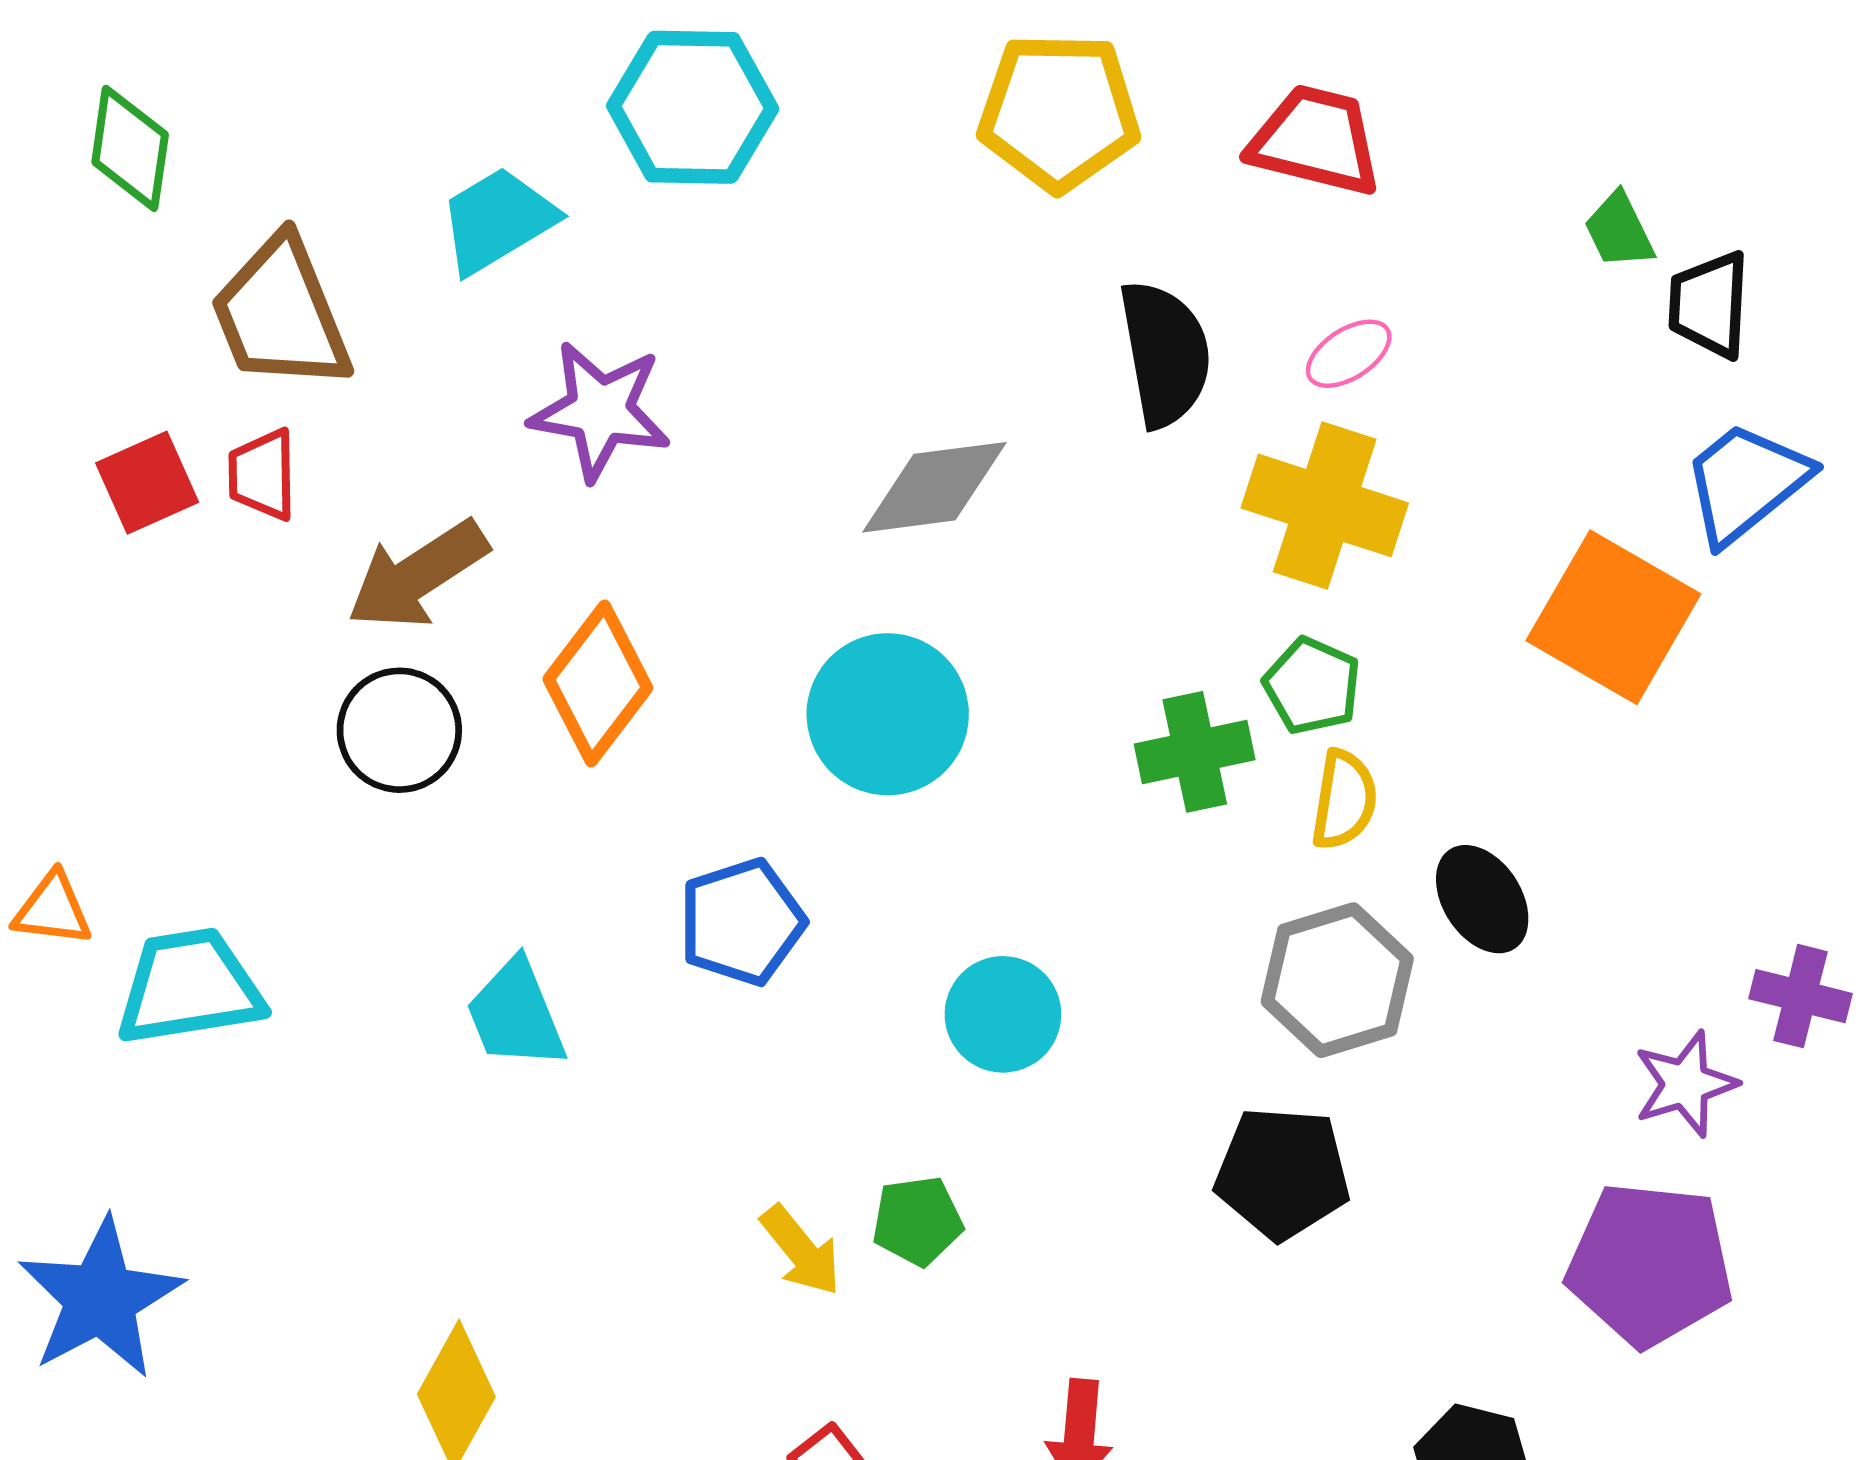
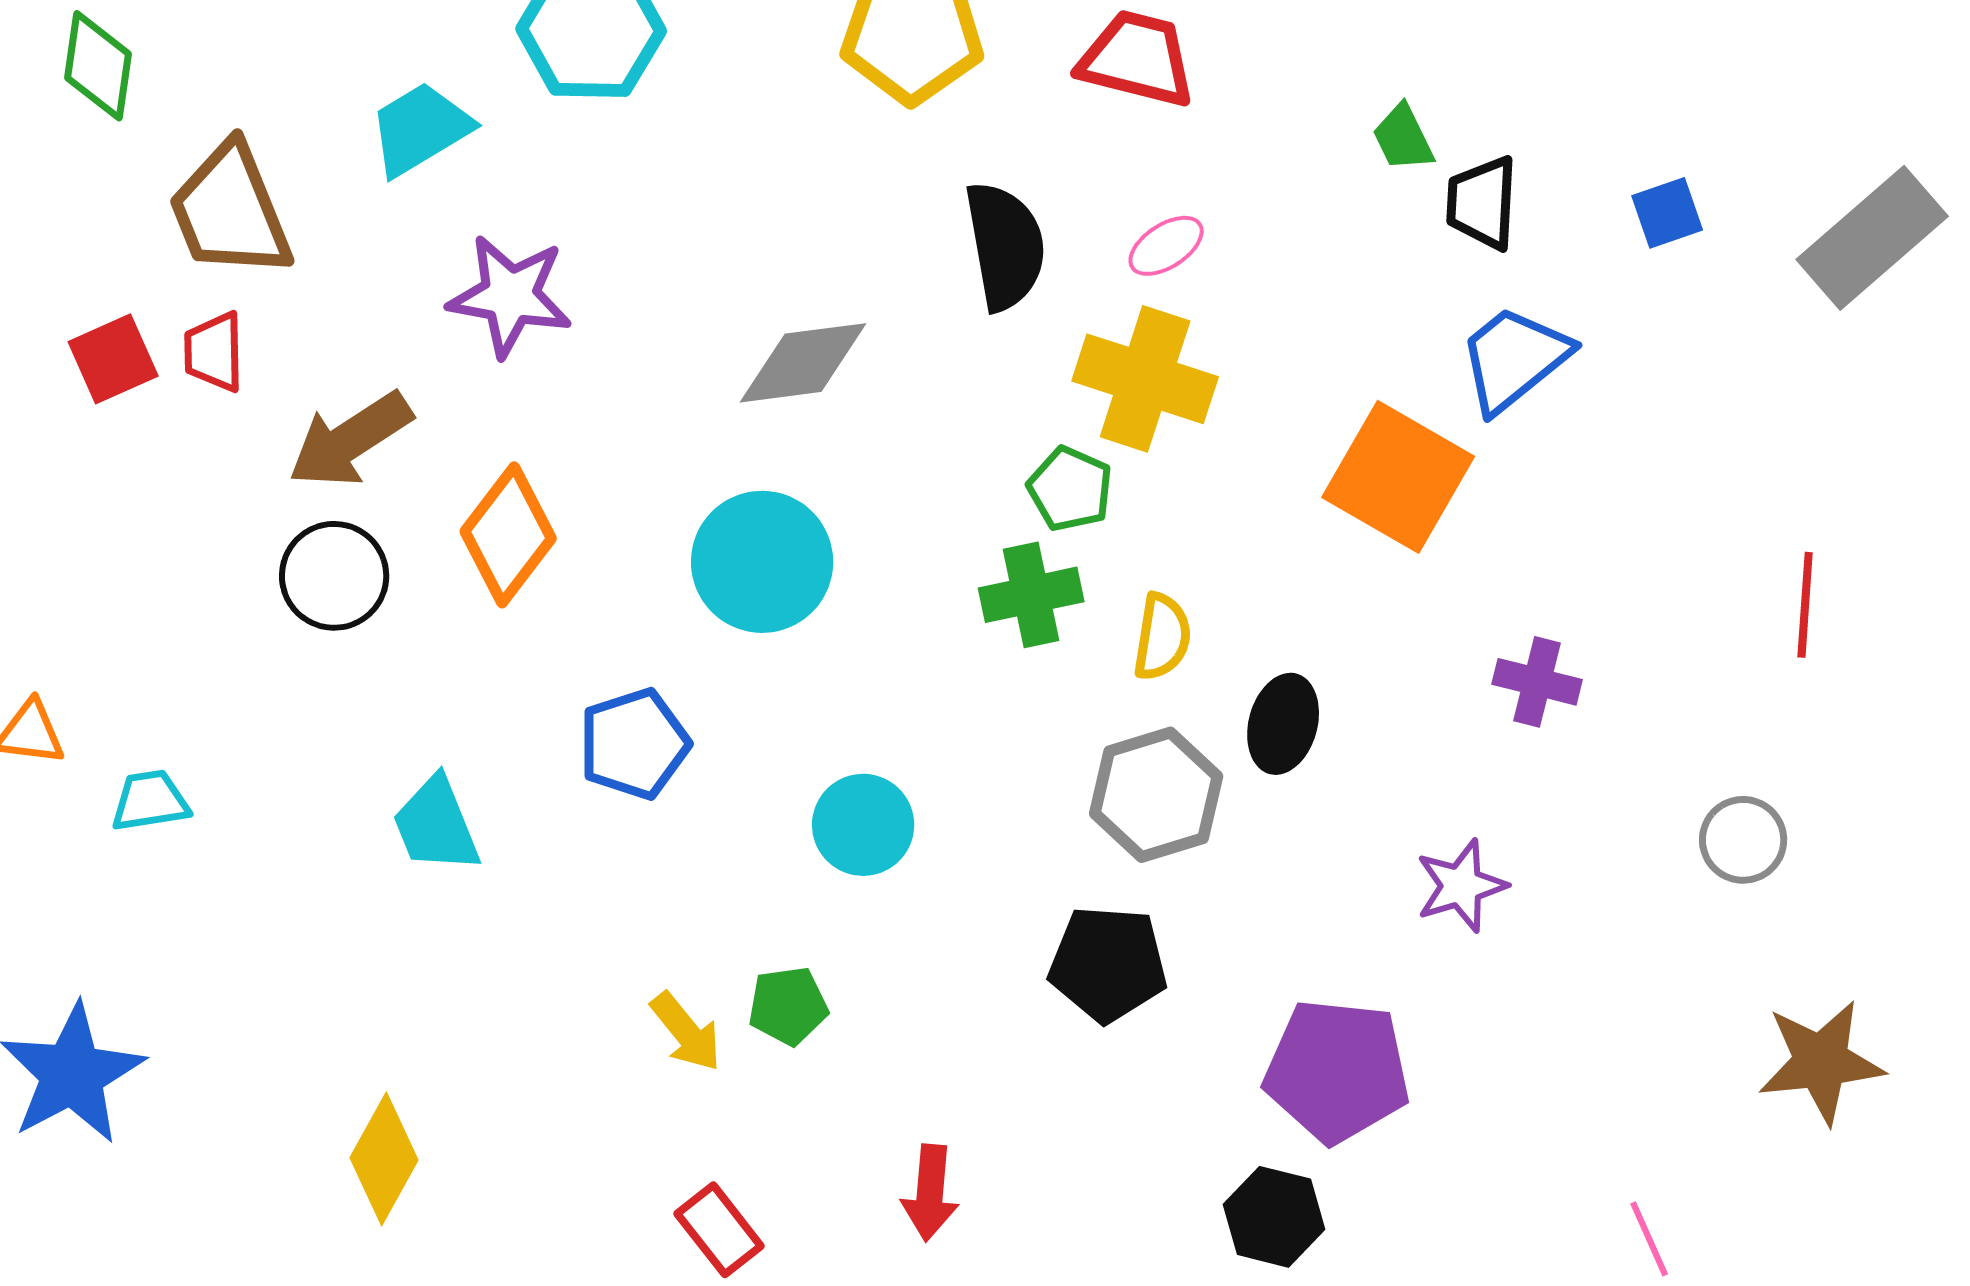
green pentagon: (1312, 686) -> (1070, 489), moved
black ellipse: (1482, 899) -> (1283, 724), turned 48
cyan trapezoid: (189, 987) -> (150, 801), size x0.6
purple cross: (1801, 996) -> (1537, 682), moved
purple pentagon: (1650, 1264) -> (1337, 1071), moved

